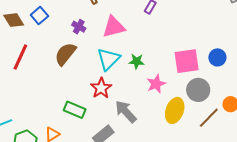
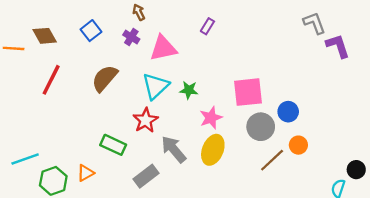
blue square: (39, 16) -> (91, 31), moved
purple cross: (79, 27) -> (131, 37), moved
blue circle: (217, 57) -> (288, 112), moved
yellow ellipse: (175, 110) -> (213, 150), moved

